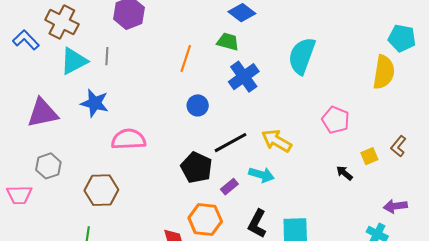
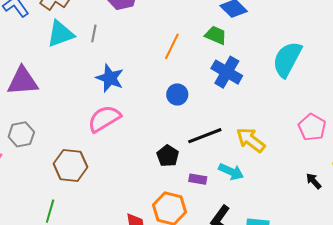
blue cross: (244, 77) -> (227, 72), turned -32
blue star: (95, 103) -> (110, 78), moved
pink semicircle: (129, 139) -> (104, 119), turned -36
black pentagon: (196, 167) -> (168, 156), size x0.7
purple rectangle: (229, 187) -> (198, 179), turned 42

